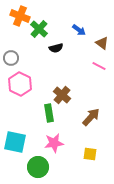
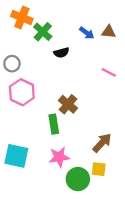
brown triangle: (102, 43) -> (109, 32), moved, turned -32
brown arrow: (91, 117) -> (102, 143), moved
green circle: (38, 167) -> (78, 179), moved

